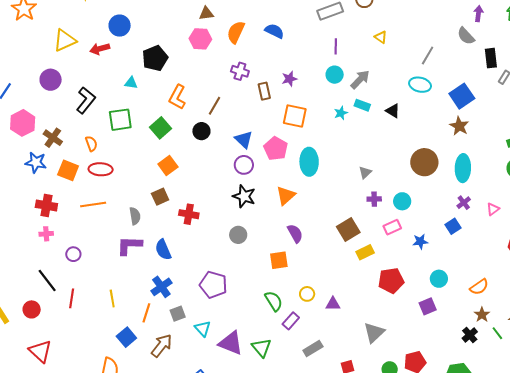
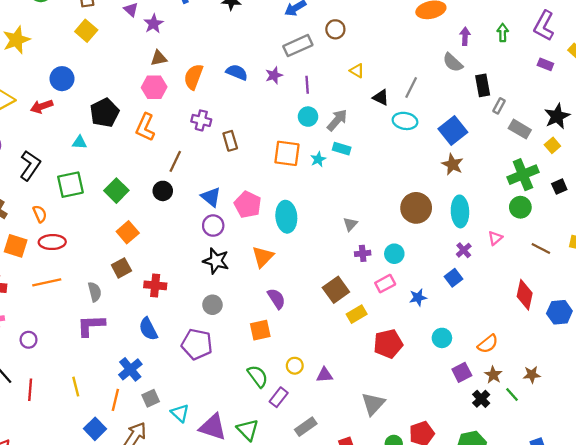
purple star: (289, 79) -> (274, 75), moved
orange L-shape: (177, 97) -> (145, 127), moved
black triangle: (393, 111) -> (381, 98), moved
orange square: (295, 116) -> (287, 153), moved
pink triangle: (493, 209) -> (495, 238), moved
blue semicircle: (163, 250) -> (148, 329), moved
purple pentagon: (213, 285) -> (197, 344), moved
purple square: (428, 306) -> (462, 372), moved

